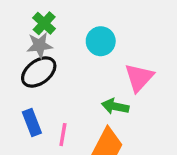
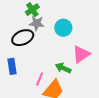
gray star: (40, 45) -> (37, 23), moved
pink line: (63, 135) -> (40, 79), moved

